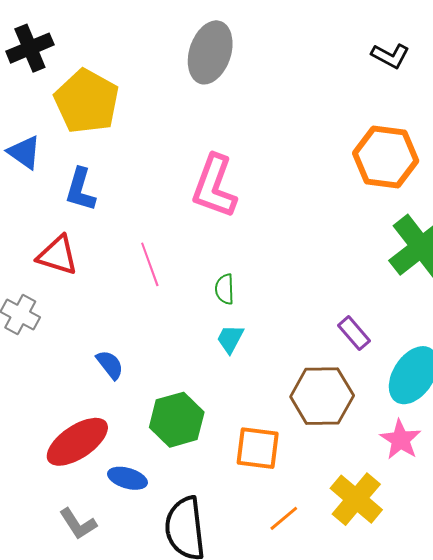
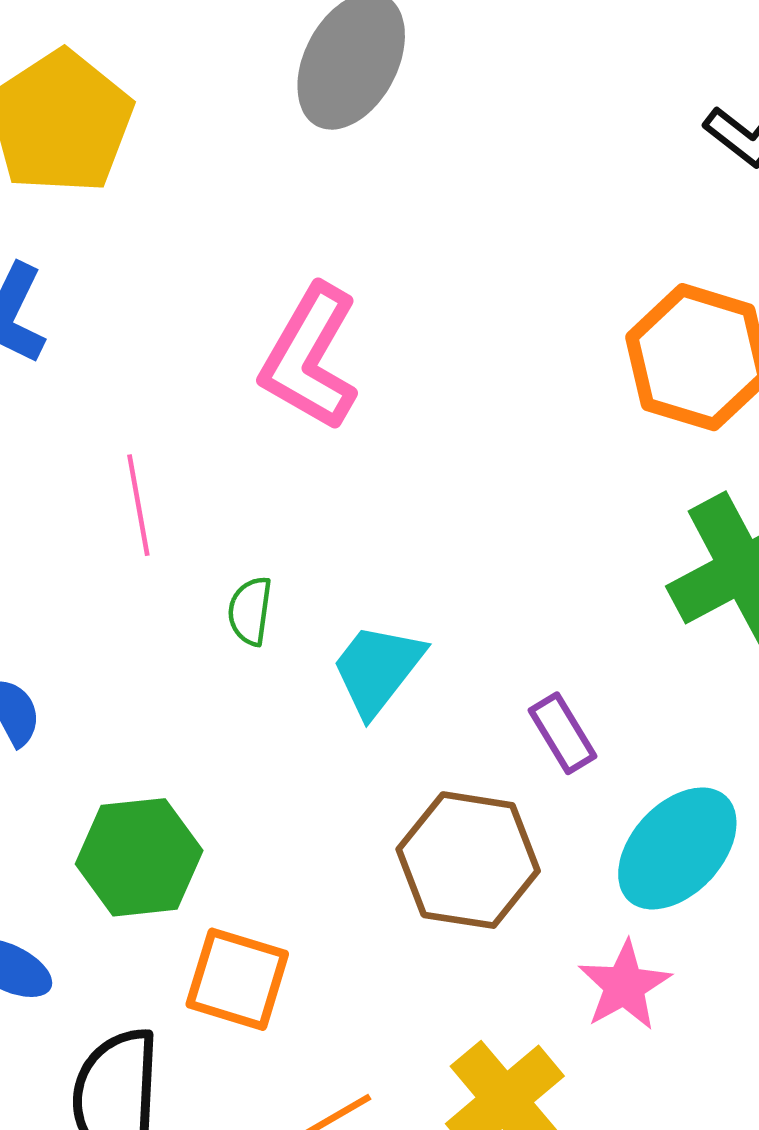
green semicircle: (225, 289) -> (250, 611), moved
cyan trapezoid: (230, 339) -> (377, 669), moved, size x1.5
orange square: (258, 448) -> (237, 979), moved

